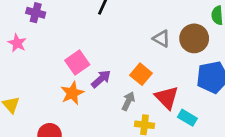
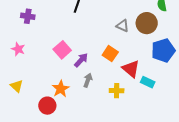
pink star: (17, 43) -> (18, 49), moved
orange star: (72, 93) -> (61, 89), moved
gray arrow: (128, 101) -> (88, 80), moved

